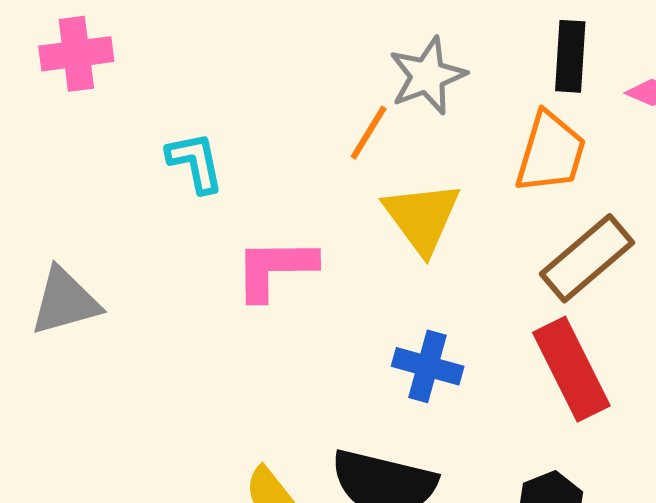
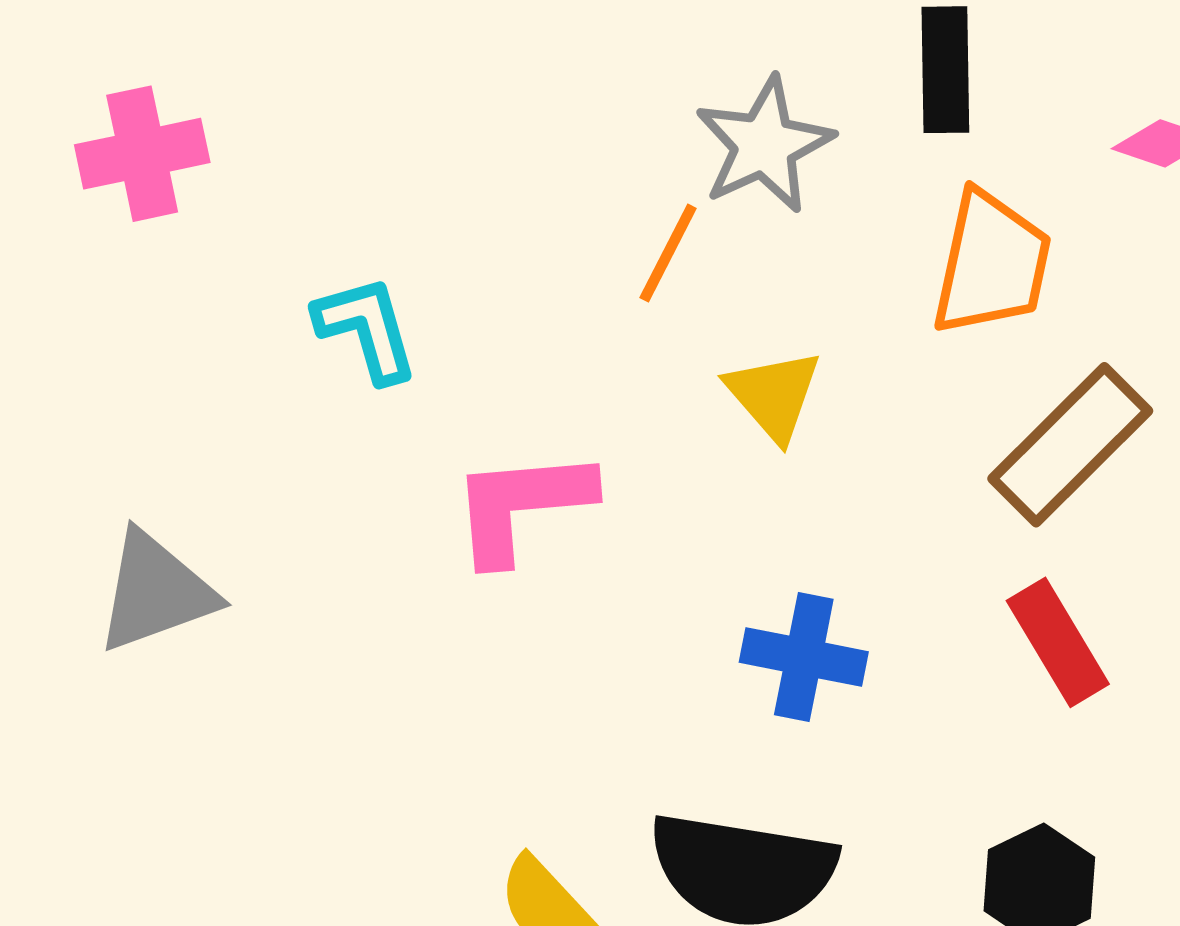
black rectangle: (570, 56) -> (945, 70), moved
yellow triangle: (422, 217) -> (774, 395), size x0.7
red rectangle: (571, 369) -> (1058, 642), size x0.7

